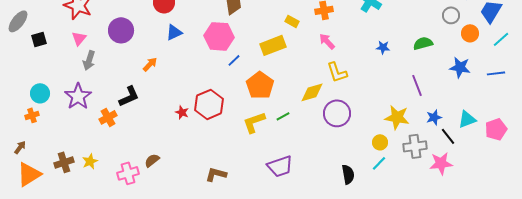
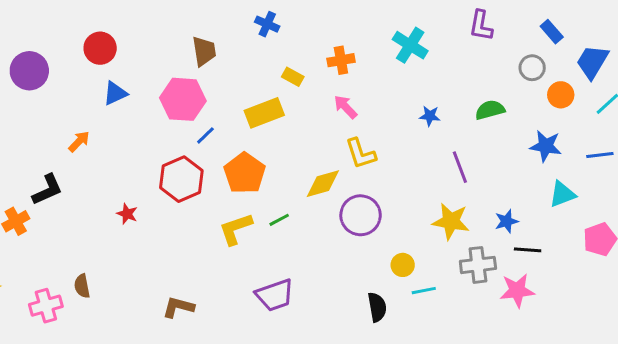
purple circle: (121, 30) -> (29, 71), moved
purple line: (417, 85) -> (460, 167), moved
red hexagon: (209, 104) -> (181, 179), moved
cyan triangle: (467, 119) -> (562, 194), moved
black line: (448, 136) -> (528, 250), turned -48
yellow circle: (380, 142) -> (403, 265), moved
brown semicircle: (152, 160) -> (82, 286), turned -63
cyan line: (379, 163) -> (424, 291), turned 35

